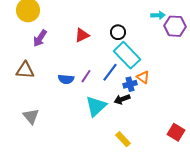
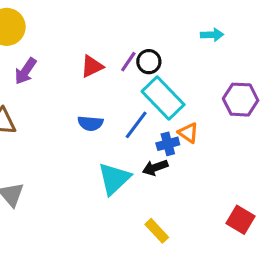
purple hexagon: (175, 26) -> (241, 100), moved
purple line: (86, 76) -> (128, 62), moved
blue semicircle: (66, 79) -> (90, 123), moved

